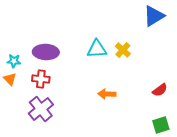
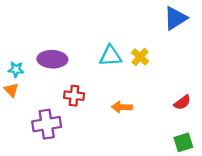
red cross: (41, 79) -> (74, 96), moved
purple cross: (41, 109) -> (47, 124), turned 30

